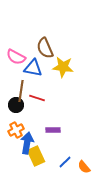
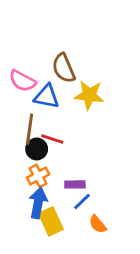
black circle: (16, 105) -> (37, 149), moved
orange cross: (16, 130) -> (38, 176), moved
blue line: (65, 162) -> (82, 202), moved
orange semicircle: (84, 167) -> (98, 224), moved

